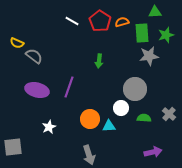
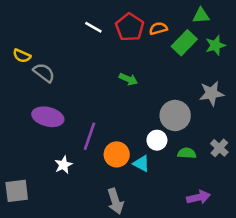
green rectangle: (142, 33) -> (184, 43), turned 48
gray star: (149, 56) -> (211, 93), moved
green arrow: (99, 61) -> (128, 79), turned -72
purple line: (69, 87) -> (89, 136), moved
cyan triangle: (109, 126) -> (141, 164), turned 32

